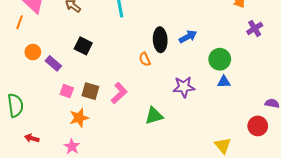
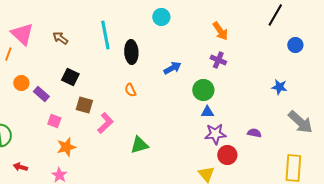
purple cross: (255, 28) -> (218, 60), moved, turned -35
black ellipse: (160, 40) -> (131, 52), moved
purple star: (184, 87) -> (215, 134), moved
brown square: (90, 91) -> (84, 105), moved
red circle: (258, 126) -> (227, 155), moved

